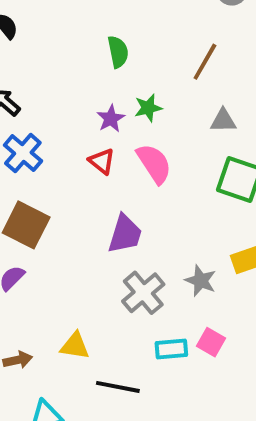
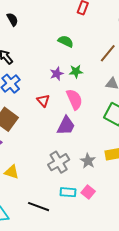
green semicircle: (118, 52) -> (66, 41), turned -63
red triangle: (102, 161) -> (43, 101), moved
purple trapezoid: (125, 234) -> (66, 126), moved
yellow triangle: (75, 346) -> (12, 172), moved

